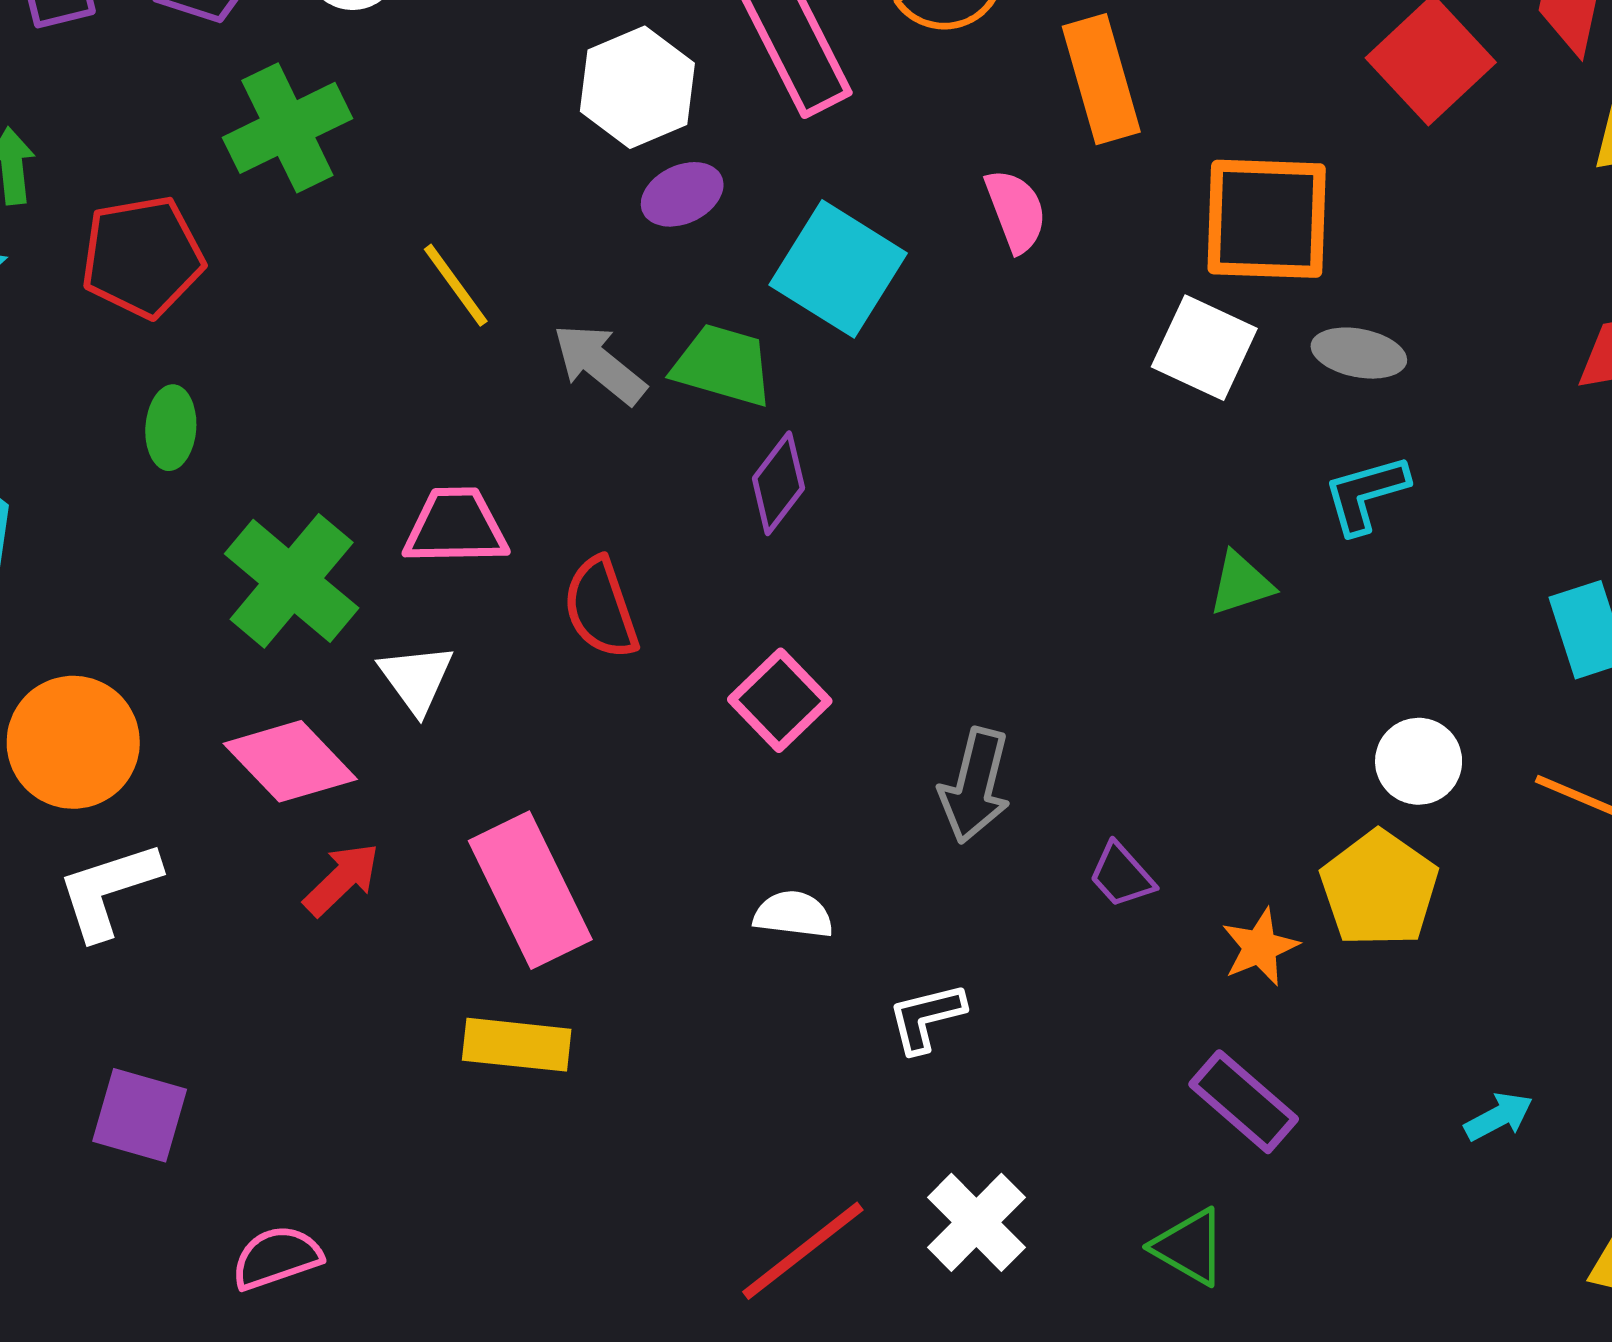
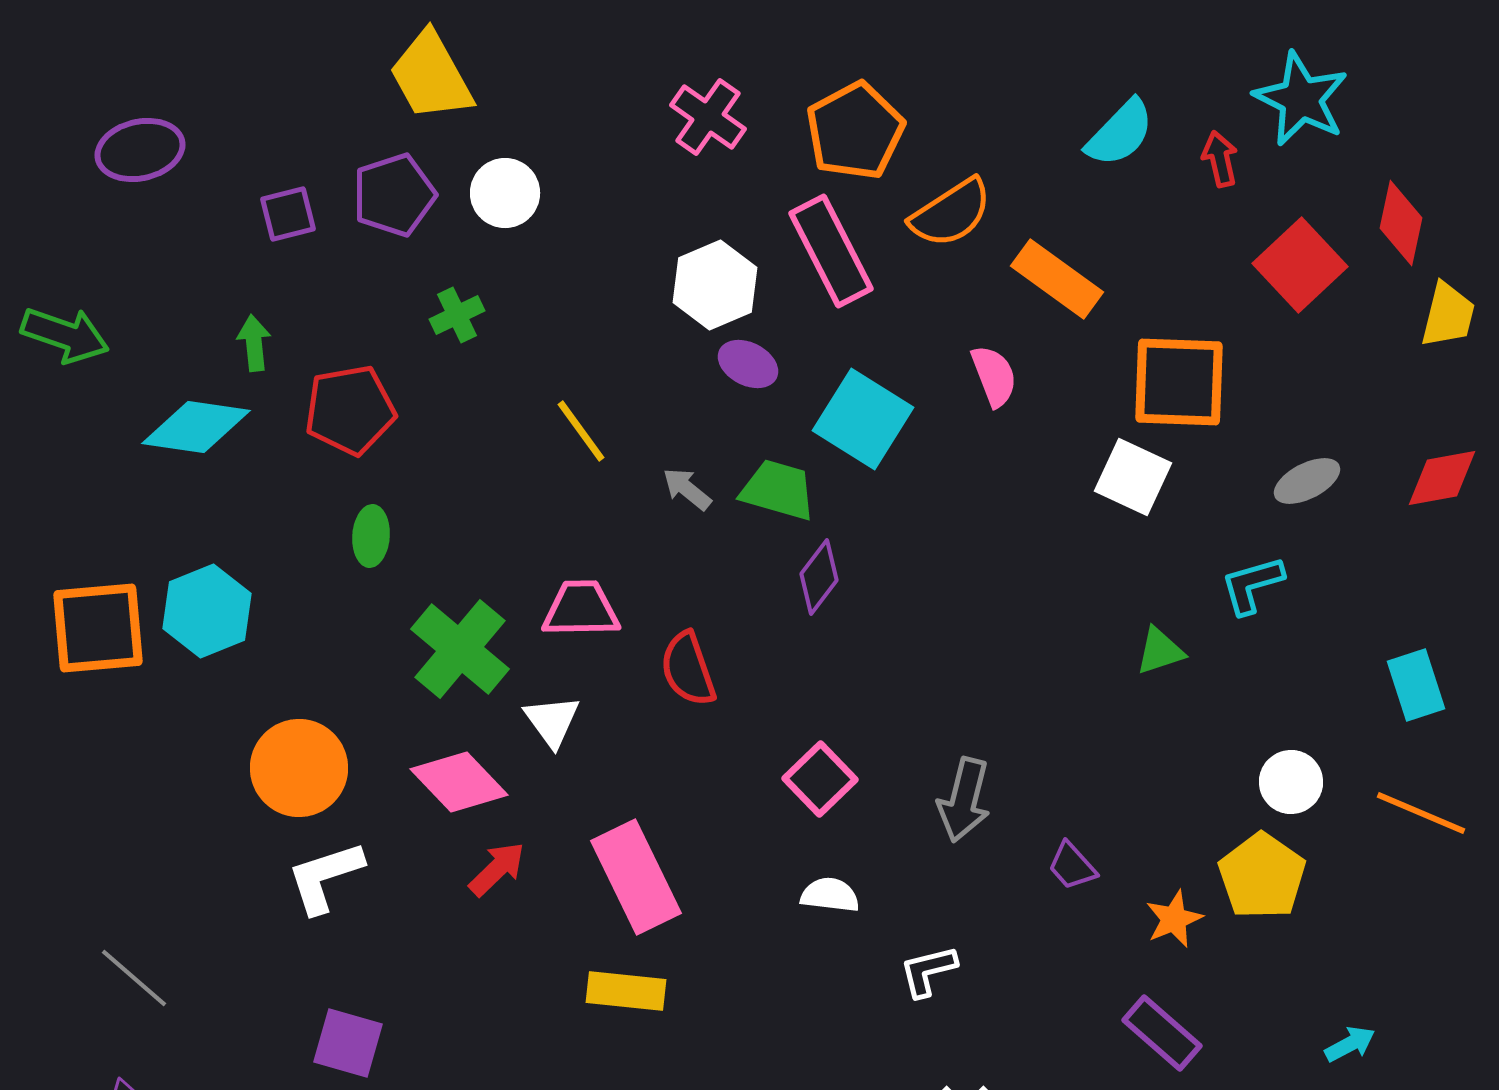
orange rectangle: (1101, 79) -> (1057, 279), turned -38
green cross: (287, 128) -> (457, 315), size x0.6
purple ellipse: (682, 194) -> (748, 364), turned 52
gray ellipse: (1359, 353) -> (1307, 481), moved, turned -38
gray arrow: (599, 364) -> (687, 489), size x0.7
pink square: (780, 700) -> (820, 779), moved

